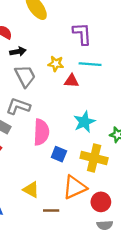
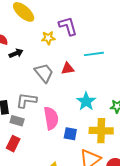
yellow star: (56, 64) -> (48, 38), moved
cyan line: (90, 64) -> (94, 54), moved
gray trapezoid: (25, 76) -> (44, 73), moved

